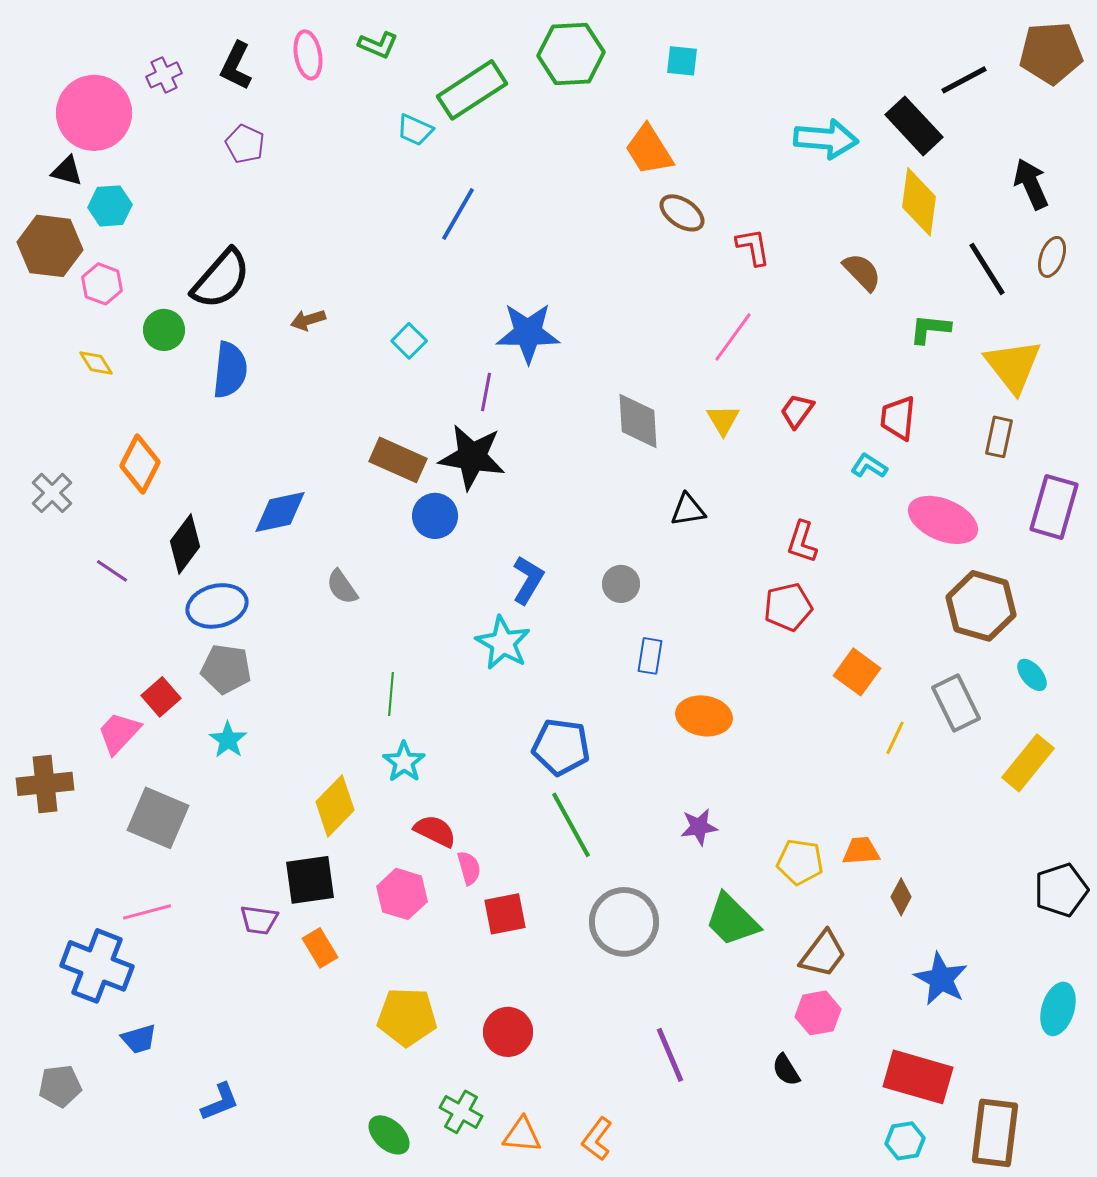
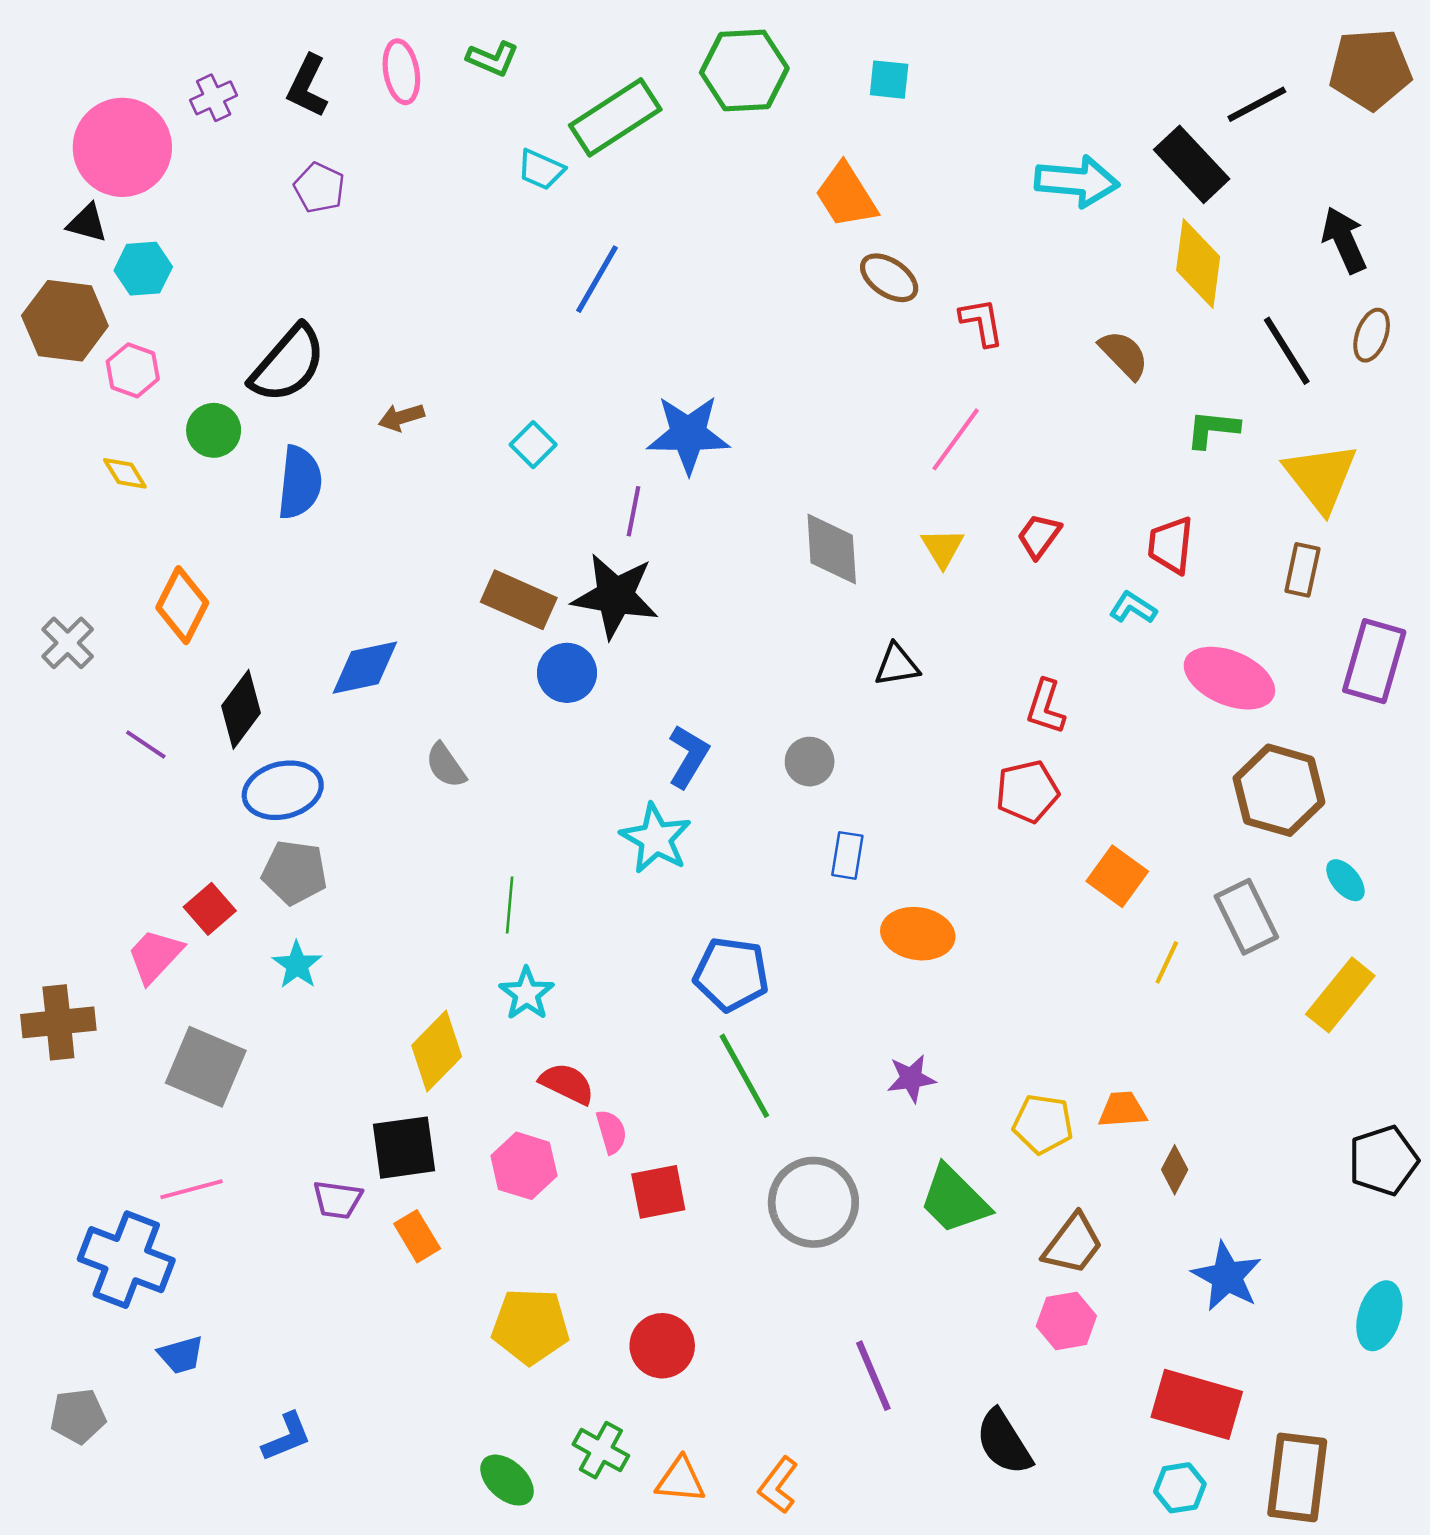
black semicircle: (786, 1070) -> (1004, 1442), moved, size x1.6

